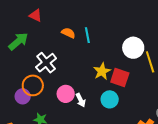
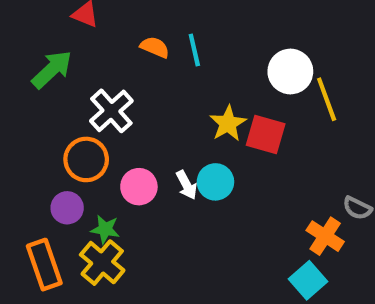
pink circle: (66, 94) -> (139, 187), moved
purple circle: (23, 96) -> (67, 208), moved
cyan circle: (110, 99) -> (215, 182), moved

